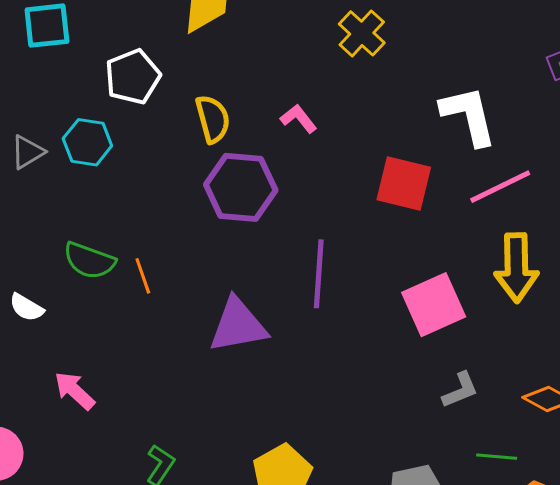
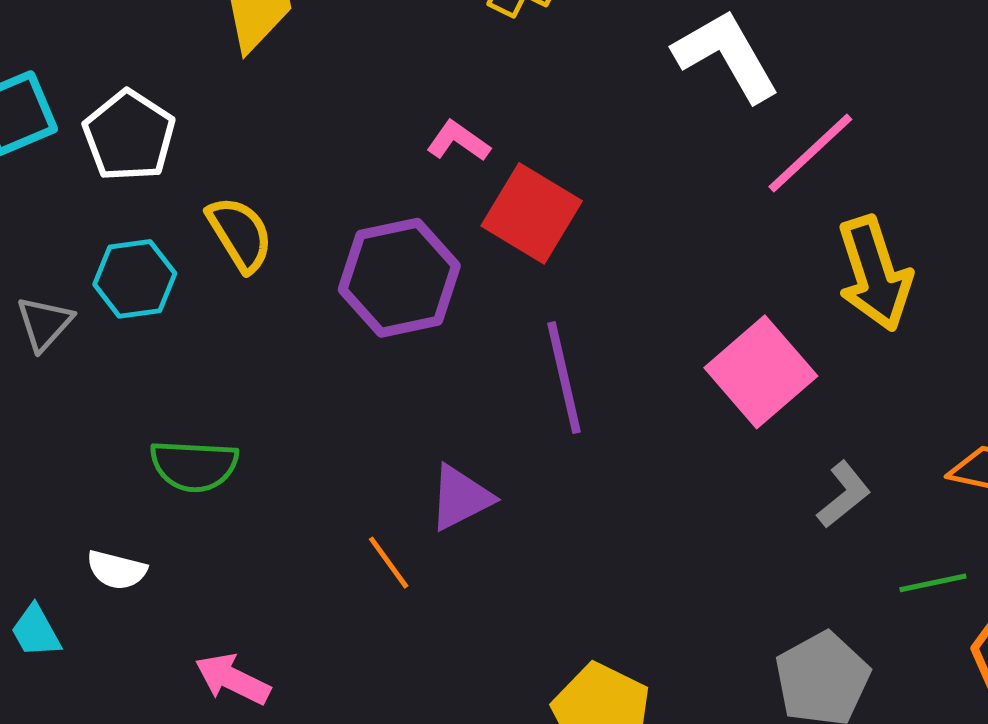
white pentagon: (133, 77) -> (129, 136), moved
yellow semicircle: (213, 119) -> (240, 234), moved
red square: (404, 183) -> (532, 213), moved, turned 34
orange line: (143, 276) -> (389, 563), moved
purple triangle: (238, 325) -> (461, 498), size x0.7

